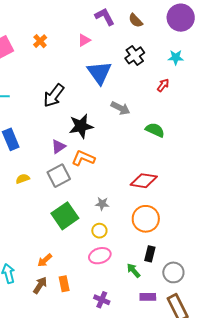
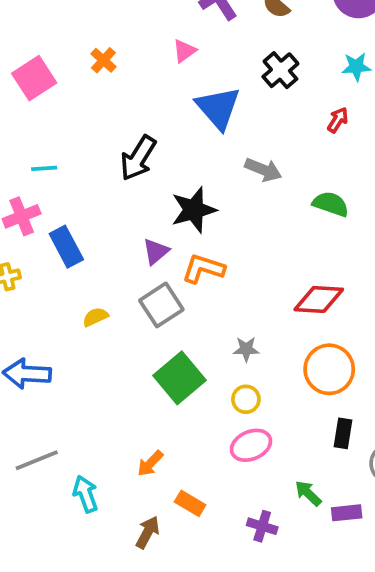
green arrow: (133, 270) -> (308, 493), moved
orange rectangle: (64, 284) -> (190, 503), turned -42
brown arrow: (40, 285) -> (148, 532), moved

